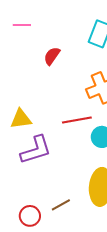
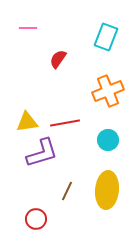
red line: (77, 120) -> (65, 123), moved
brown line: (61, 205) -> (67, 191), moved, turned -36

